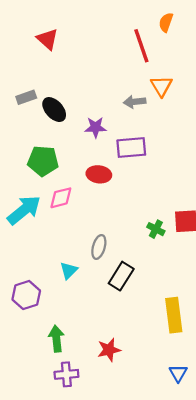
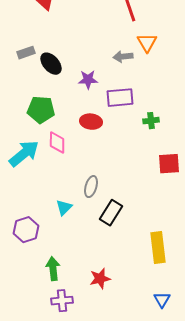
pink diamond: (61, 198) -> (57, 143), turned -75
green cross: (156, 229) -> (151, 121), moved, turned -35

